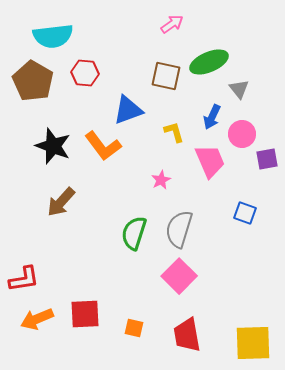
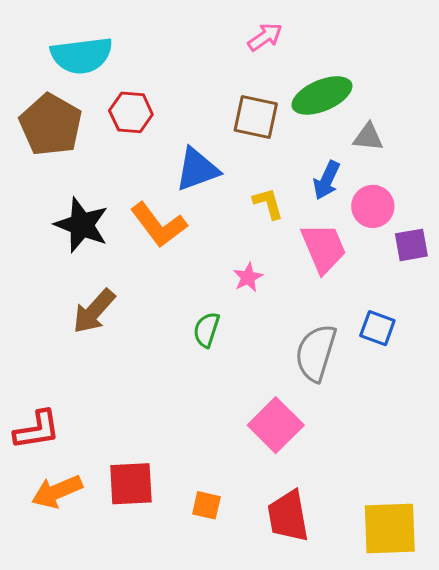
gray triangle: (239, 89) -> (368, 137), turned -45
gray semicircle: (179, 229) -> (316, 353), moved
green semicircle: (134, 233) -> (206, 330), moved, size x0.7

